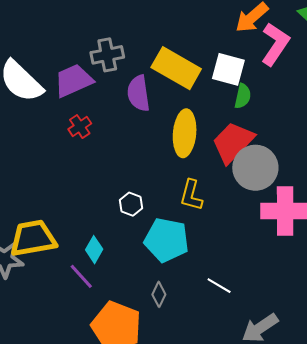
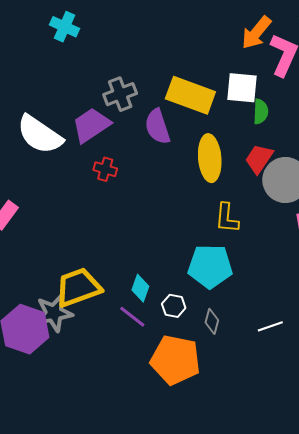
red cross: (80, 126) -> (105, 169), turned -30
red trapezoid: (233, 142) -> (259, 159), size x0.7
white hexagon: (131, 204) -> (174, 306), moved
white line: (219, 286) -> (270, 326), moved, turned -40

